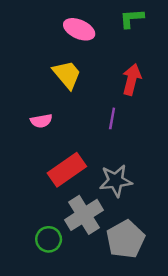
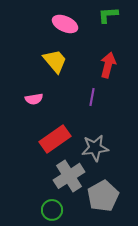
green circle: (49, 239) -> (52, 210), moved

